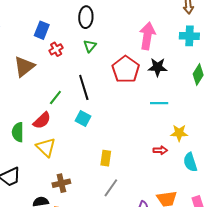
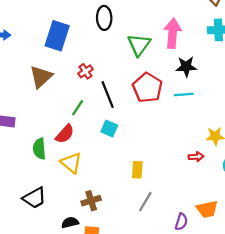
blue rectangle: (42, 30) -> (57, 36), size x1.5
green triangle: (90, 46) -> (139, 45), moved, size x1.6
red cross: (56, 49) -> (85, 71), moved
red pentagon: (126, 69) -> (147, 88), moved
cyan line: (159, 103) -> (184, 95), moved

